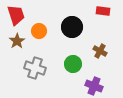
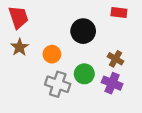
orange circle: (39, 31) -> (52, 54), moved
gray cross: (35, 68) -> (58, 84), moved
purple cross: (94, 86) -> (112, 83), moved

